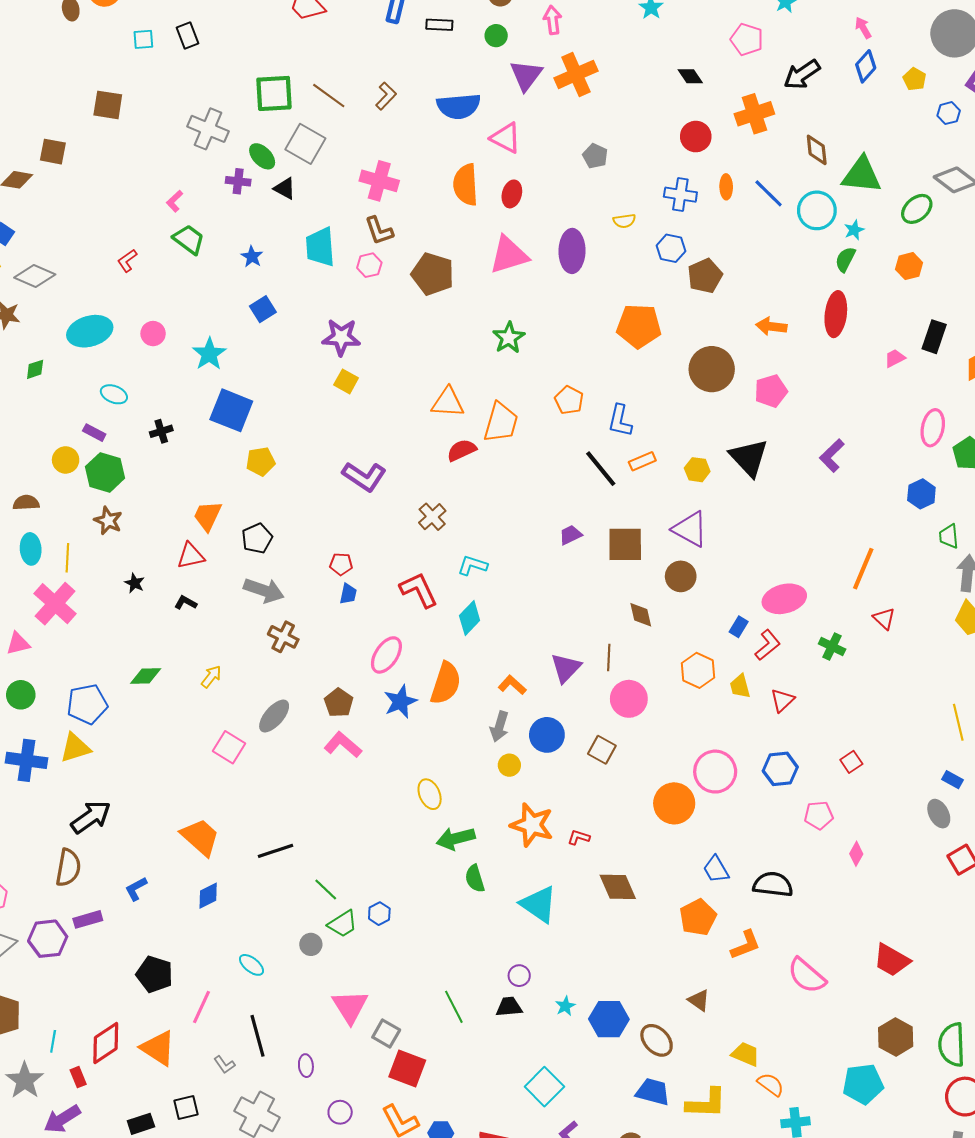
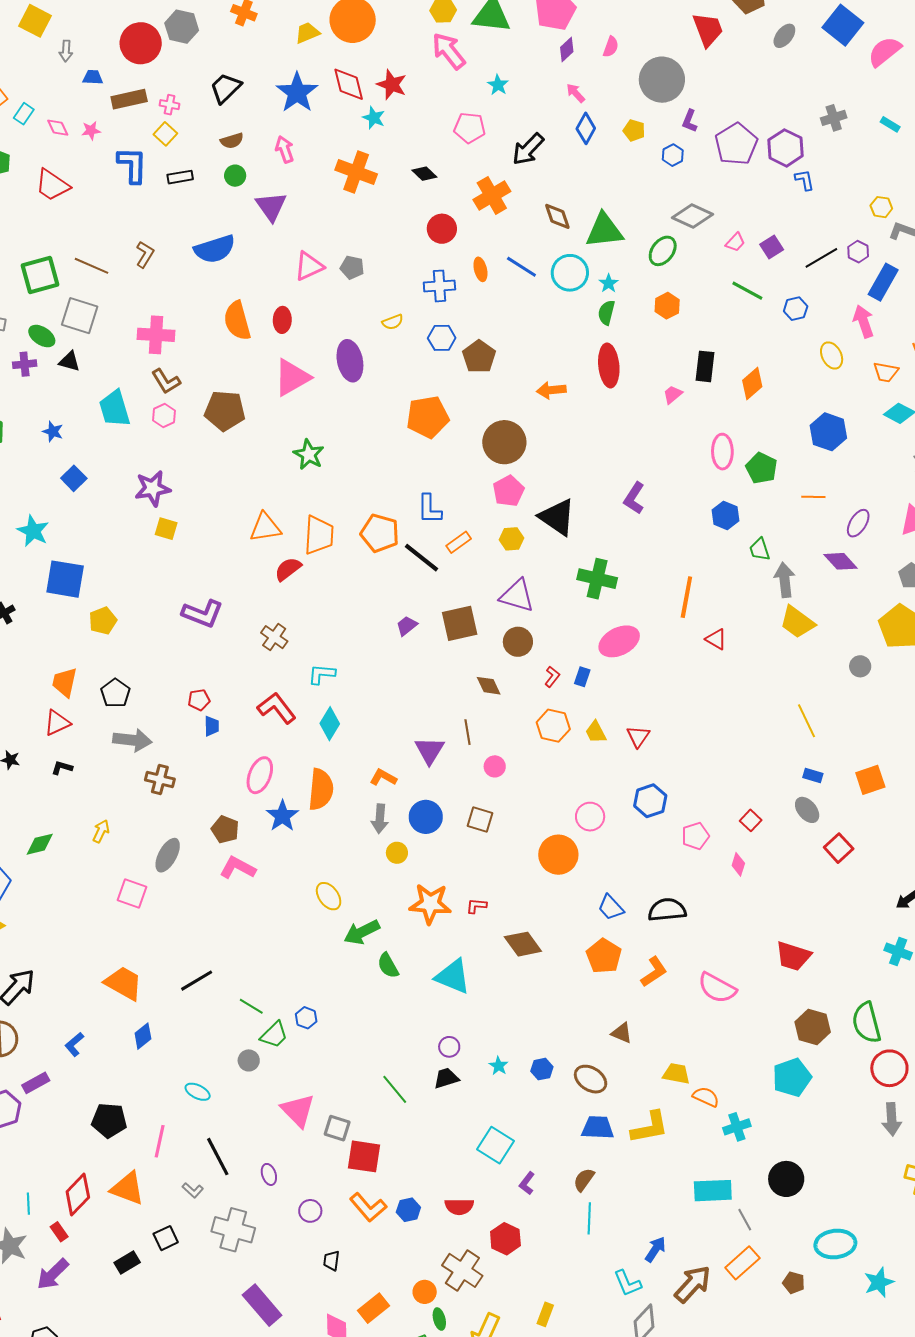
orange cross: (576, 74) -> (356, 172), moved, turned -33
pink triangle: (506, 138) -> (309, 266), moved, turned -40
pink pentagon: (771, 391) -> (508, 491), moved
orange pentagon: (569, 400) -> (380, 533), moved, size x1.4
red L-shape: (768, 645) -> (552, 677), moved, size x0.7
green cross: (832, 647) -> (597, 579), moved, size x1.5
pink circle: (629, 699) -> (495, 766), size x0.6
red square: (851, 762) -> (751, 820), moved
pink circle: (715, 772) -> (590, 817), size x0.7
blue hexagon: (609, 1019) -> (542, 1069), size x0.6

